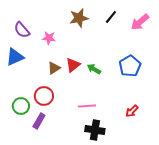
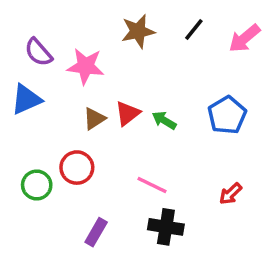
pink star: (49, 38) -> (86, 66), size x1.5
pink line: (87, 106) -> (152, 185), turned 30
purple rectangle: (39, 121) -> (96, 232), moved

